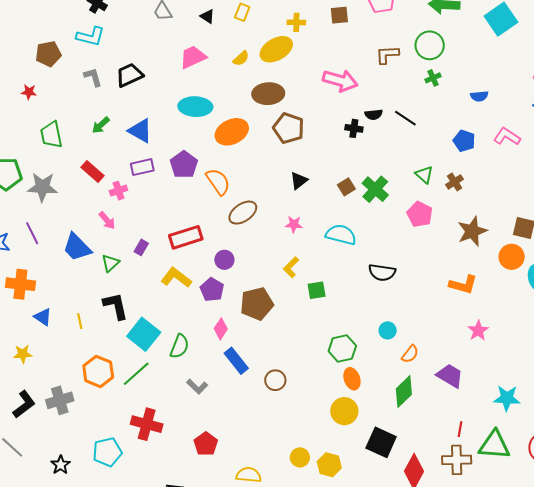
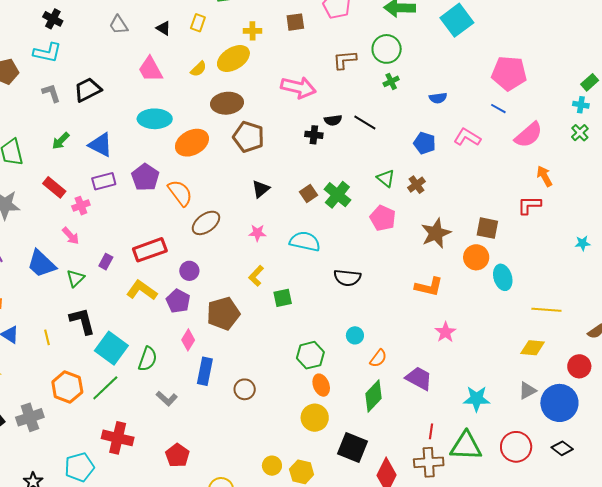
pink trapezoid: (193, 57) -> (150, 69), turned -92
blue rectangle: (236, 361) -> (205, 371), turned 52

